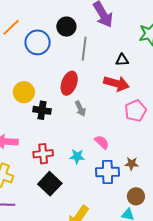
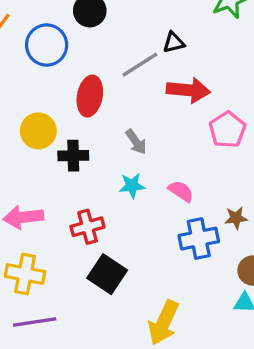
gray line: (84, 49) -> (140, 65), moved, turned 60
black triangle: (122, 60) -> (174, 42), moved
red ellipse: (69, 83) -> (90, 96), moved
cyan star: (77, 157) -> (132, 186), moved

